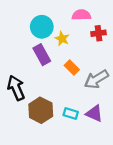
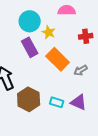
red cross: (99, 33) -> (86, 36), moved
orange rectangle: (72, 67) -> (58, 59), size x1.6
gray arrow: (96, 79) -> (81, 70), size x0.6

